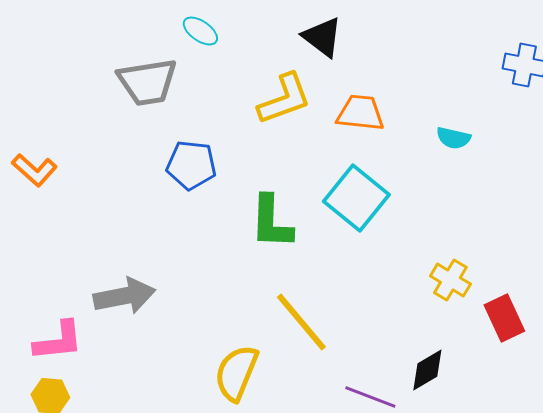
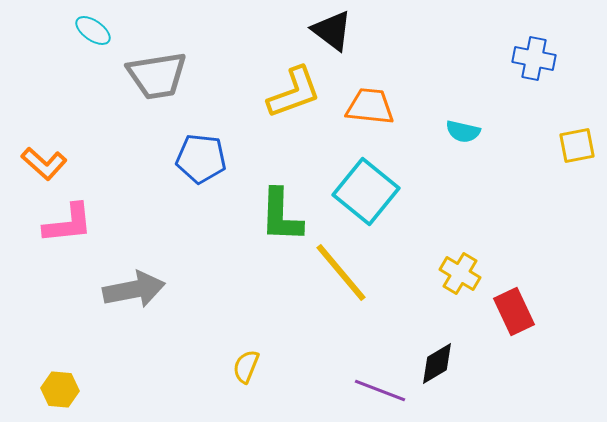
cyan ellipse: (200, 31) -> (93, 30), moved
yellow line: (301, 322) -> (341, 272), moved
pink L-shape: (58, 341) -> (68, 224), moved
yellow semicircle: (236, 373) -> (246, 366), size x0.6

